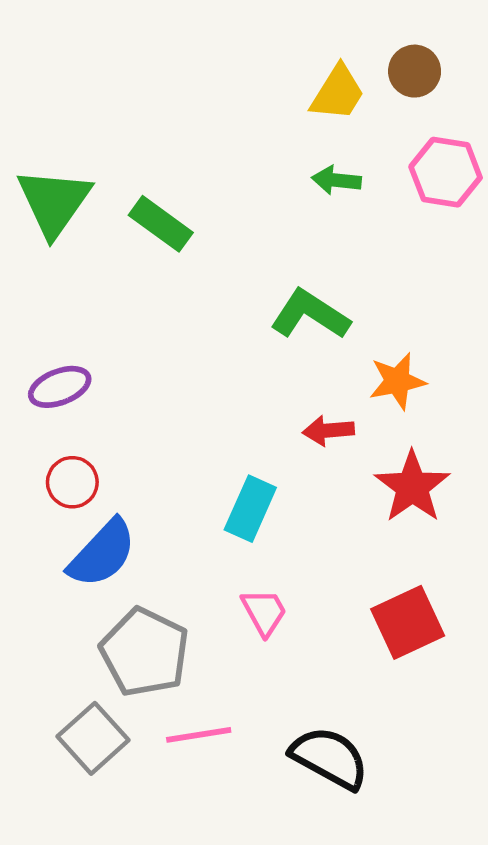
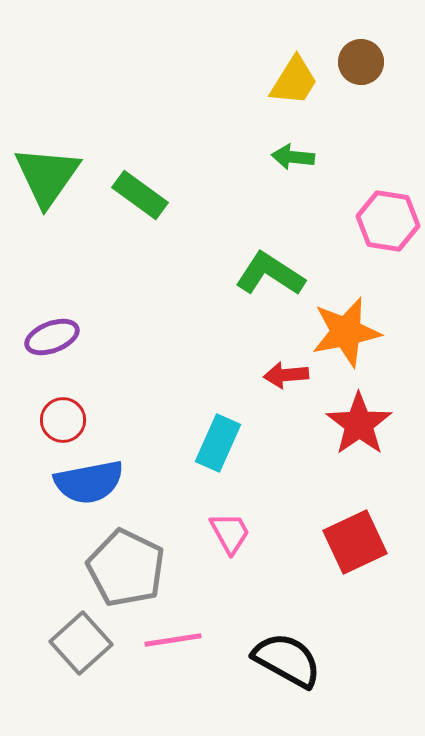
pink hexagon: (446, 172) -> (388, 221), moved
orange star: (397, 381) -> (346, 332), size x1.4
blue semicircle: (102, 553) -> (89, 482), turned 36

